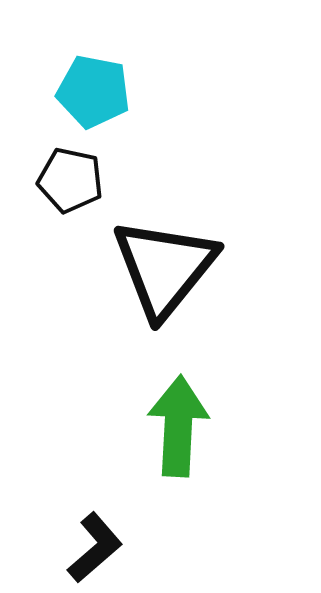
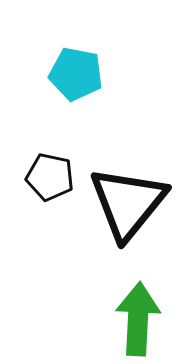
black pentagon: (70, 180) -> (50, 177), moved

